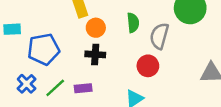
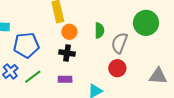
red circle: (148, 66) -> (117, 68), moved
purple rectangle: (83, 88) -> (65, 79), moved

